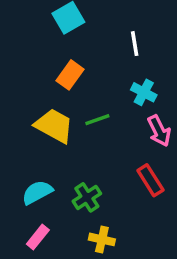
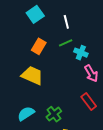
white line: (135, 44) -> (66, 22), moved
green line: (97, 120) -> (66, 43), moved

